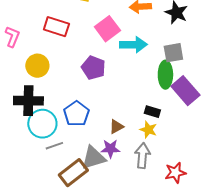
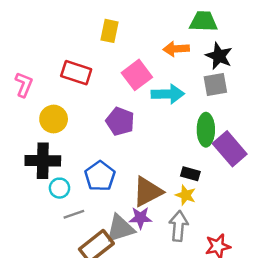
gray square: (173, 53) -> (215, 84), moved
cyan circle: (42, 124) -> (59, 188), size x0.6
brown triangle: (116, 127) -> (148, 192), size x1.8

